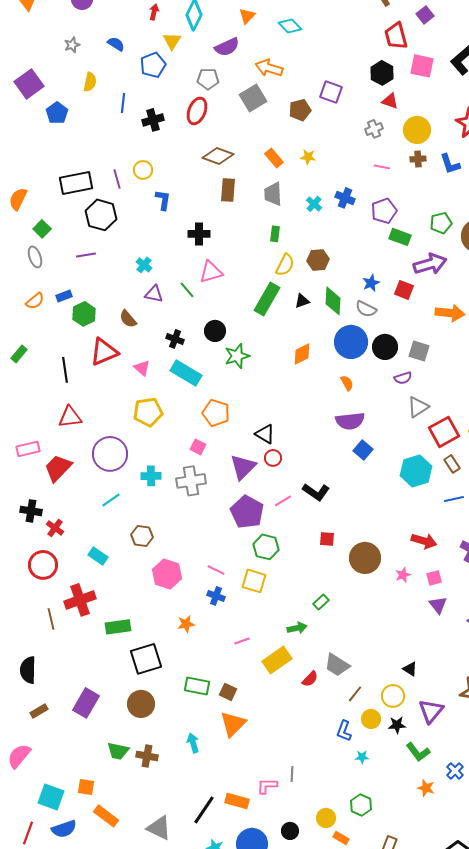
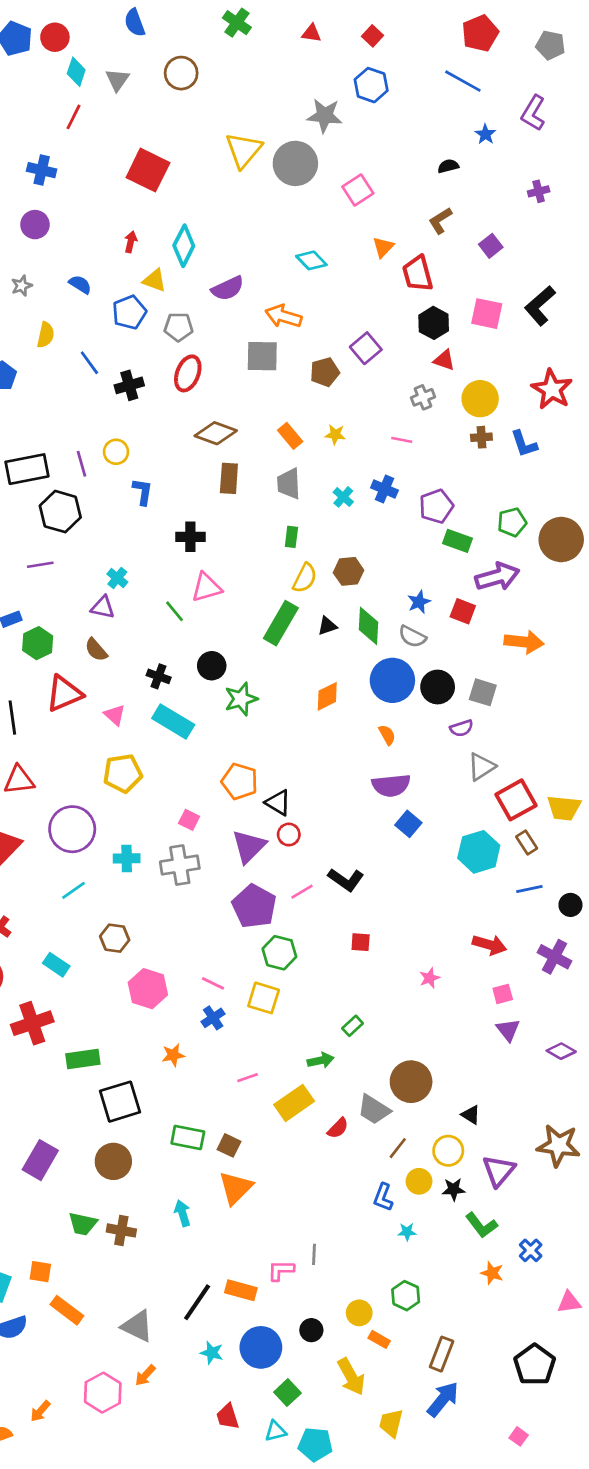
orange triangle: (247, 16) -> (383, 247), moved
red trapezoid: (396, 36) -> (418, 274), moved
yellow triangle: (172, 41) -> (155, 280), turned -42
gray pentagon: (208, 79) -> (178, 327), moved
purple square: (331, 92) -> (366, 348), turned 30
gray square: (253, 98) -> (262, 356), turned 32
blue line: (123, 103) -> (89, 363), turned -42
pink line: (382, 167) -> (402, 440), moved
purple triangle: (154, 294) -> (103, 607), moved
orange pentagon: (216, 413) -> (240, 781), moved
brown circle: (365, 558) -> (411, 1082), moved
pink star: (403, 575) -> (430, 978), moved
blue cross: (216, 596) -> (213, 1018), turned 36

